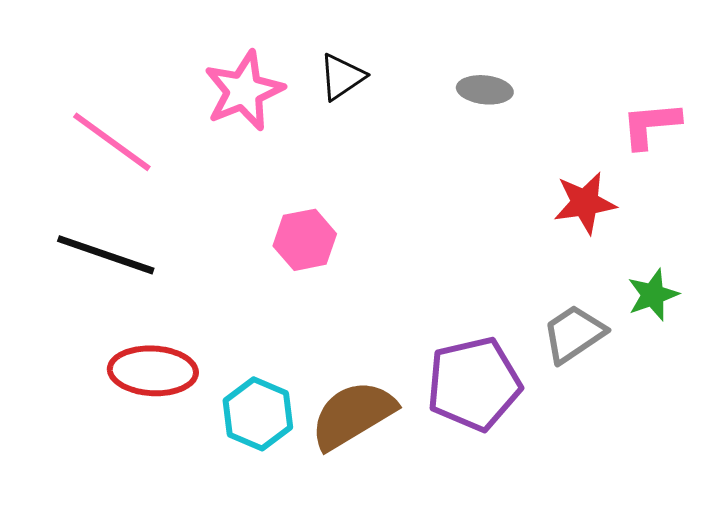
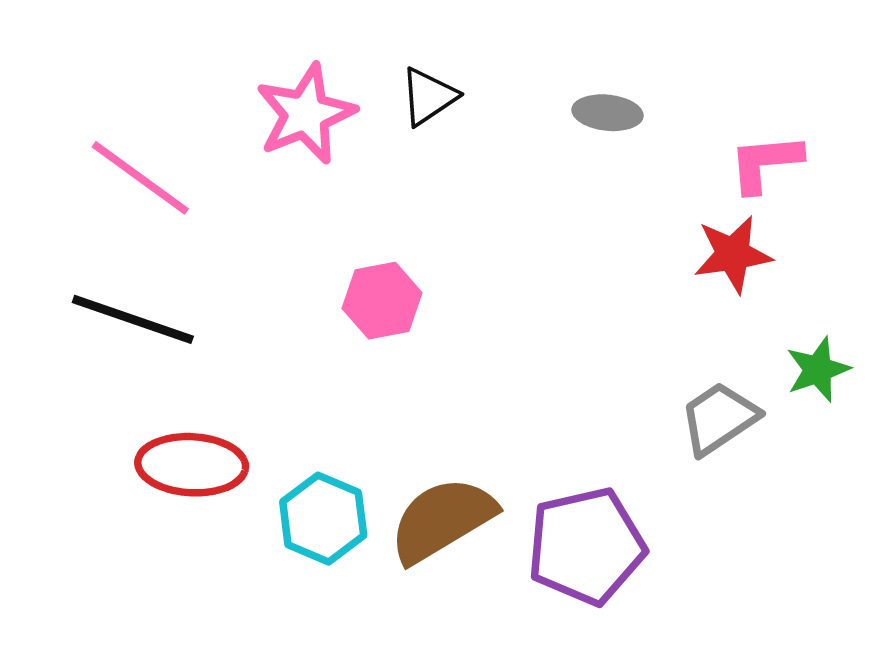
pink L-shape: (651, 125) -> (765, 163), moved
purple pentagon: (474, 384) -> (586, 546), moved

